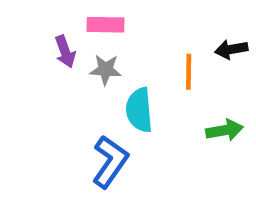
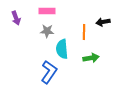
purple arrow: (65, 52) -> (16, 18), moved
green arrow: (225, 130) -> (91, 58), moved

